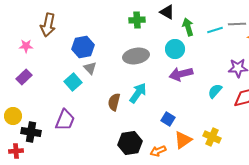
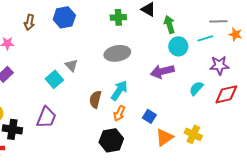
brown arrow: (48, 25) -> (29, 22), size x0.7
cyan line: (215, 30) -> (205, 38), moved
blue hexagon: (83, 47) -> (64, 17), moved
cyan circle: (175, 49) -> (178, 46), moved
orange arrow: (158, 151) -> (119, 113), moved, turned -42

